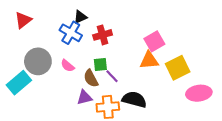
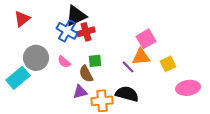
black triangle: (80, 17) -> (76, 16), size x1.6
red cross: (103, 35) -> (86, 32), moved
yellow square: (178, 68) -> (168, 64), size x0.7
purple line: (112, 76) -> (128, 67), moved

